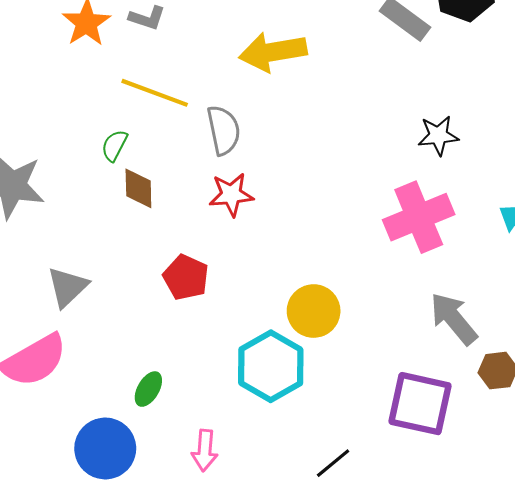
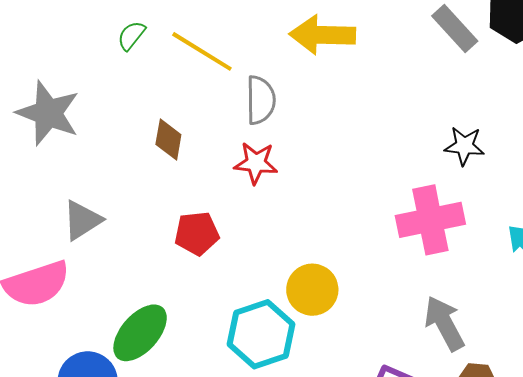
green semicircle: (114, 145) -> (131, 35), moved
red pentagon: (186, 277) -> (197, 233), turned 30
green ellipse: (148, 389) -> (140, 333), size x1.8

